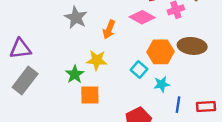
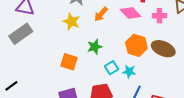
yellow star: (97, 60) -> (71, 22), moved
cyan square: (139, 70) -> (112, 68), moved
green star: (75, 74) -> (95, 47), moved

